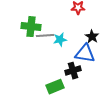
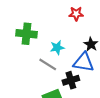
gray line: (45, 36) -> (48, 64), moved, turned 36

